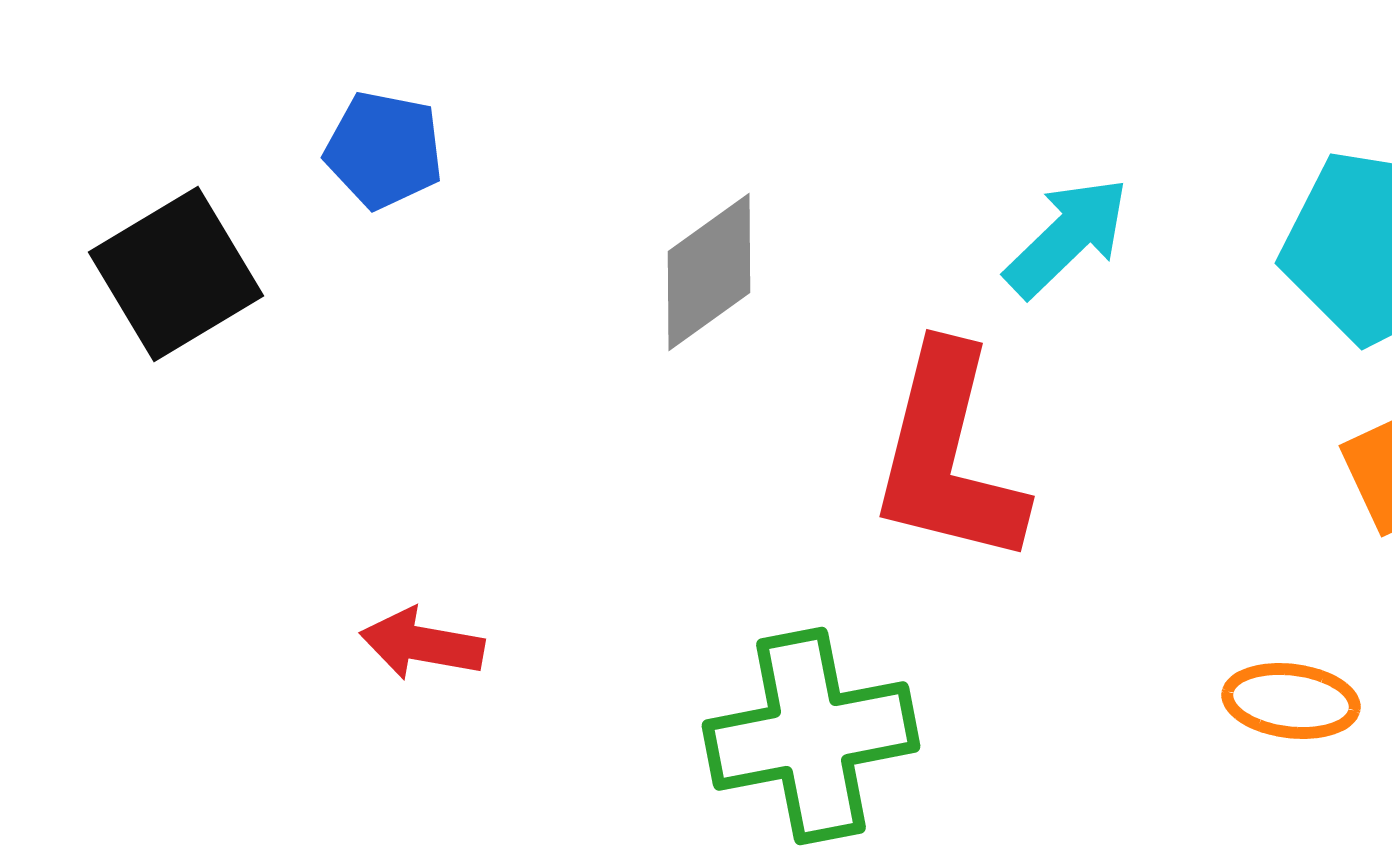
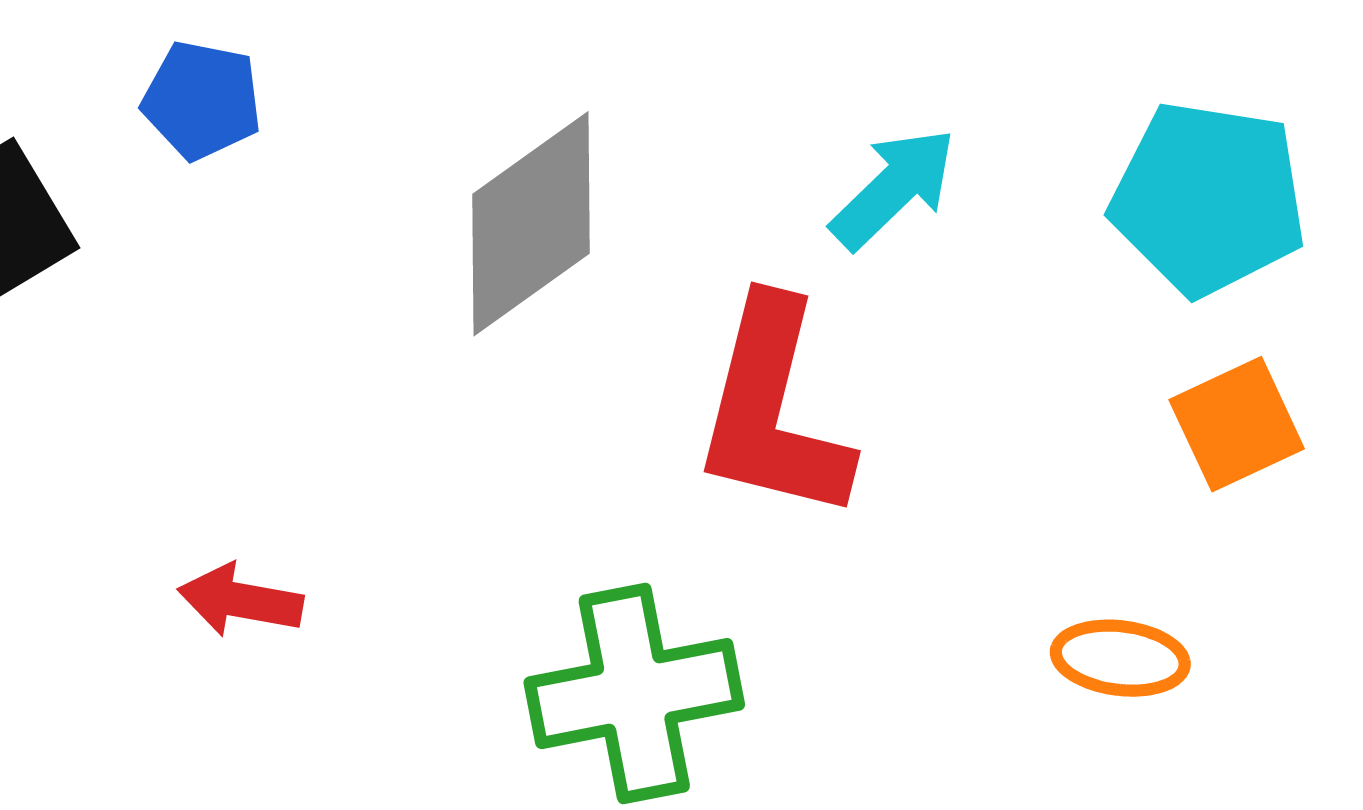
gray diamond: (709, 272) -> (531, 224), size x1.4

